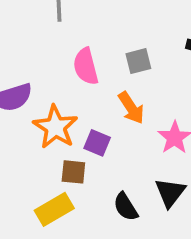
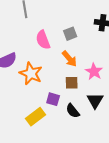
purple square: (97, 143) -> (53, 99), moved
brown square: (73, 172) -> (72, 83), moved

